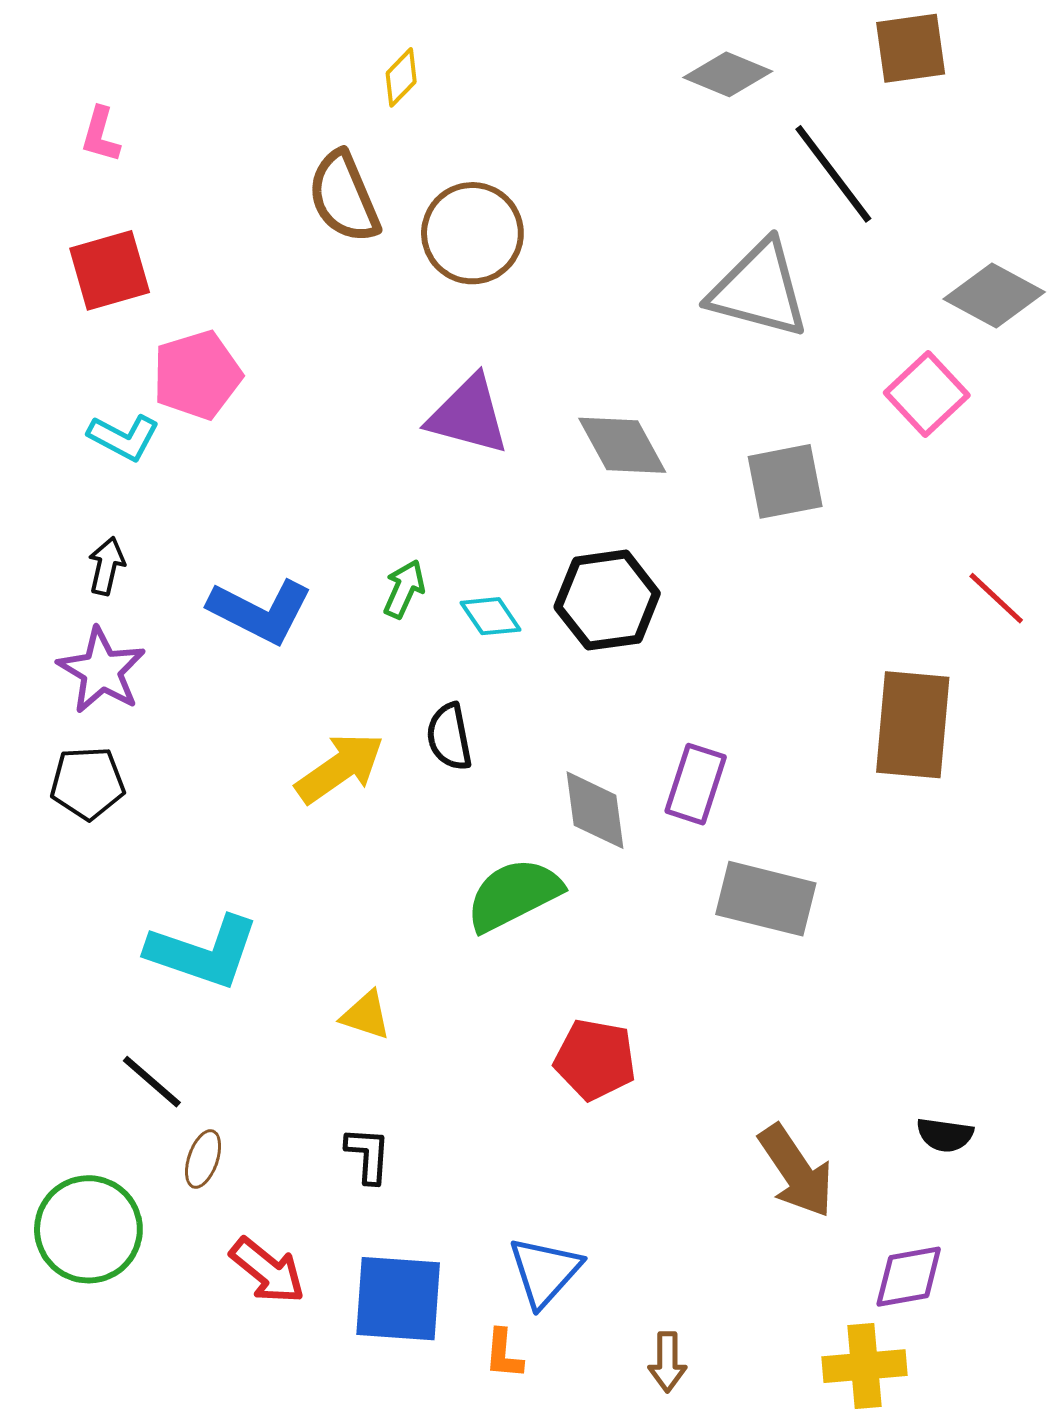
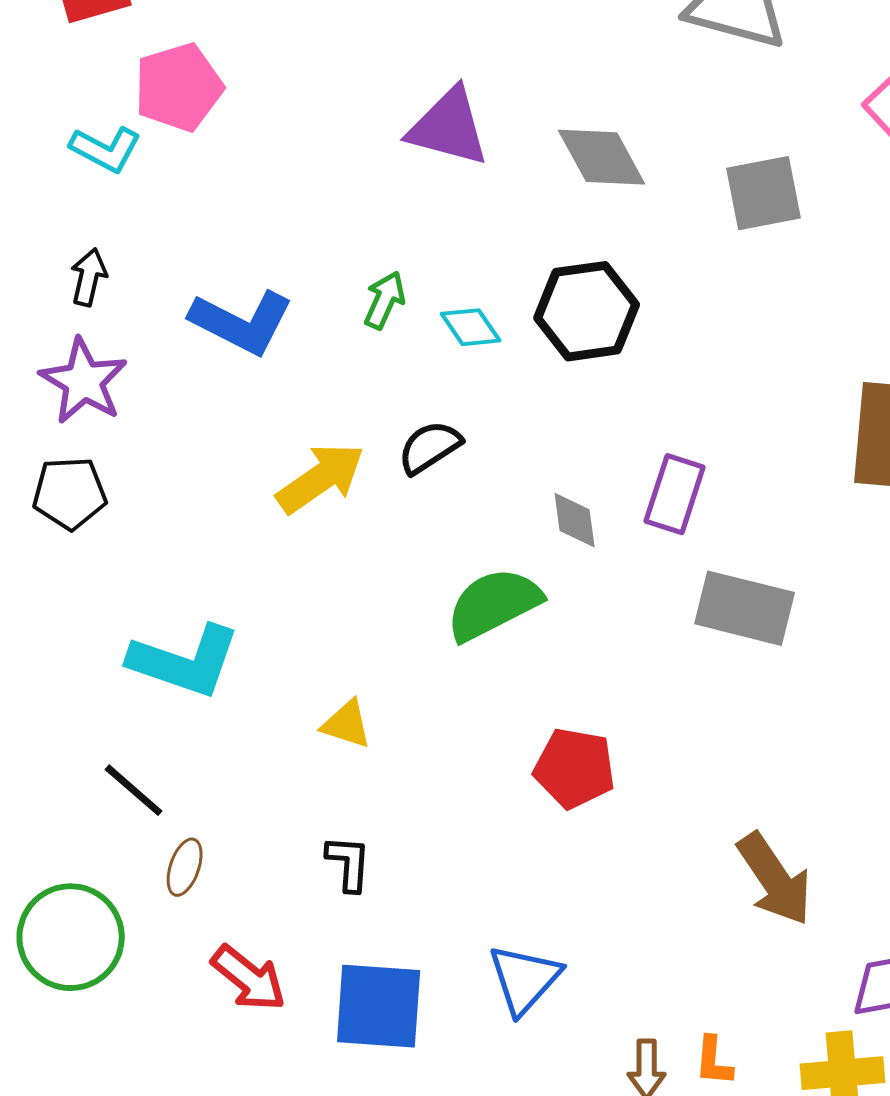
black semicircle: (449, 737) -> (430, 447), turned 68
gray diamond: (595, 810) -> (575, 520), size x0.7
orange L-shape: (504, 1354) -> (714, 1061), moved

